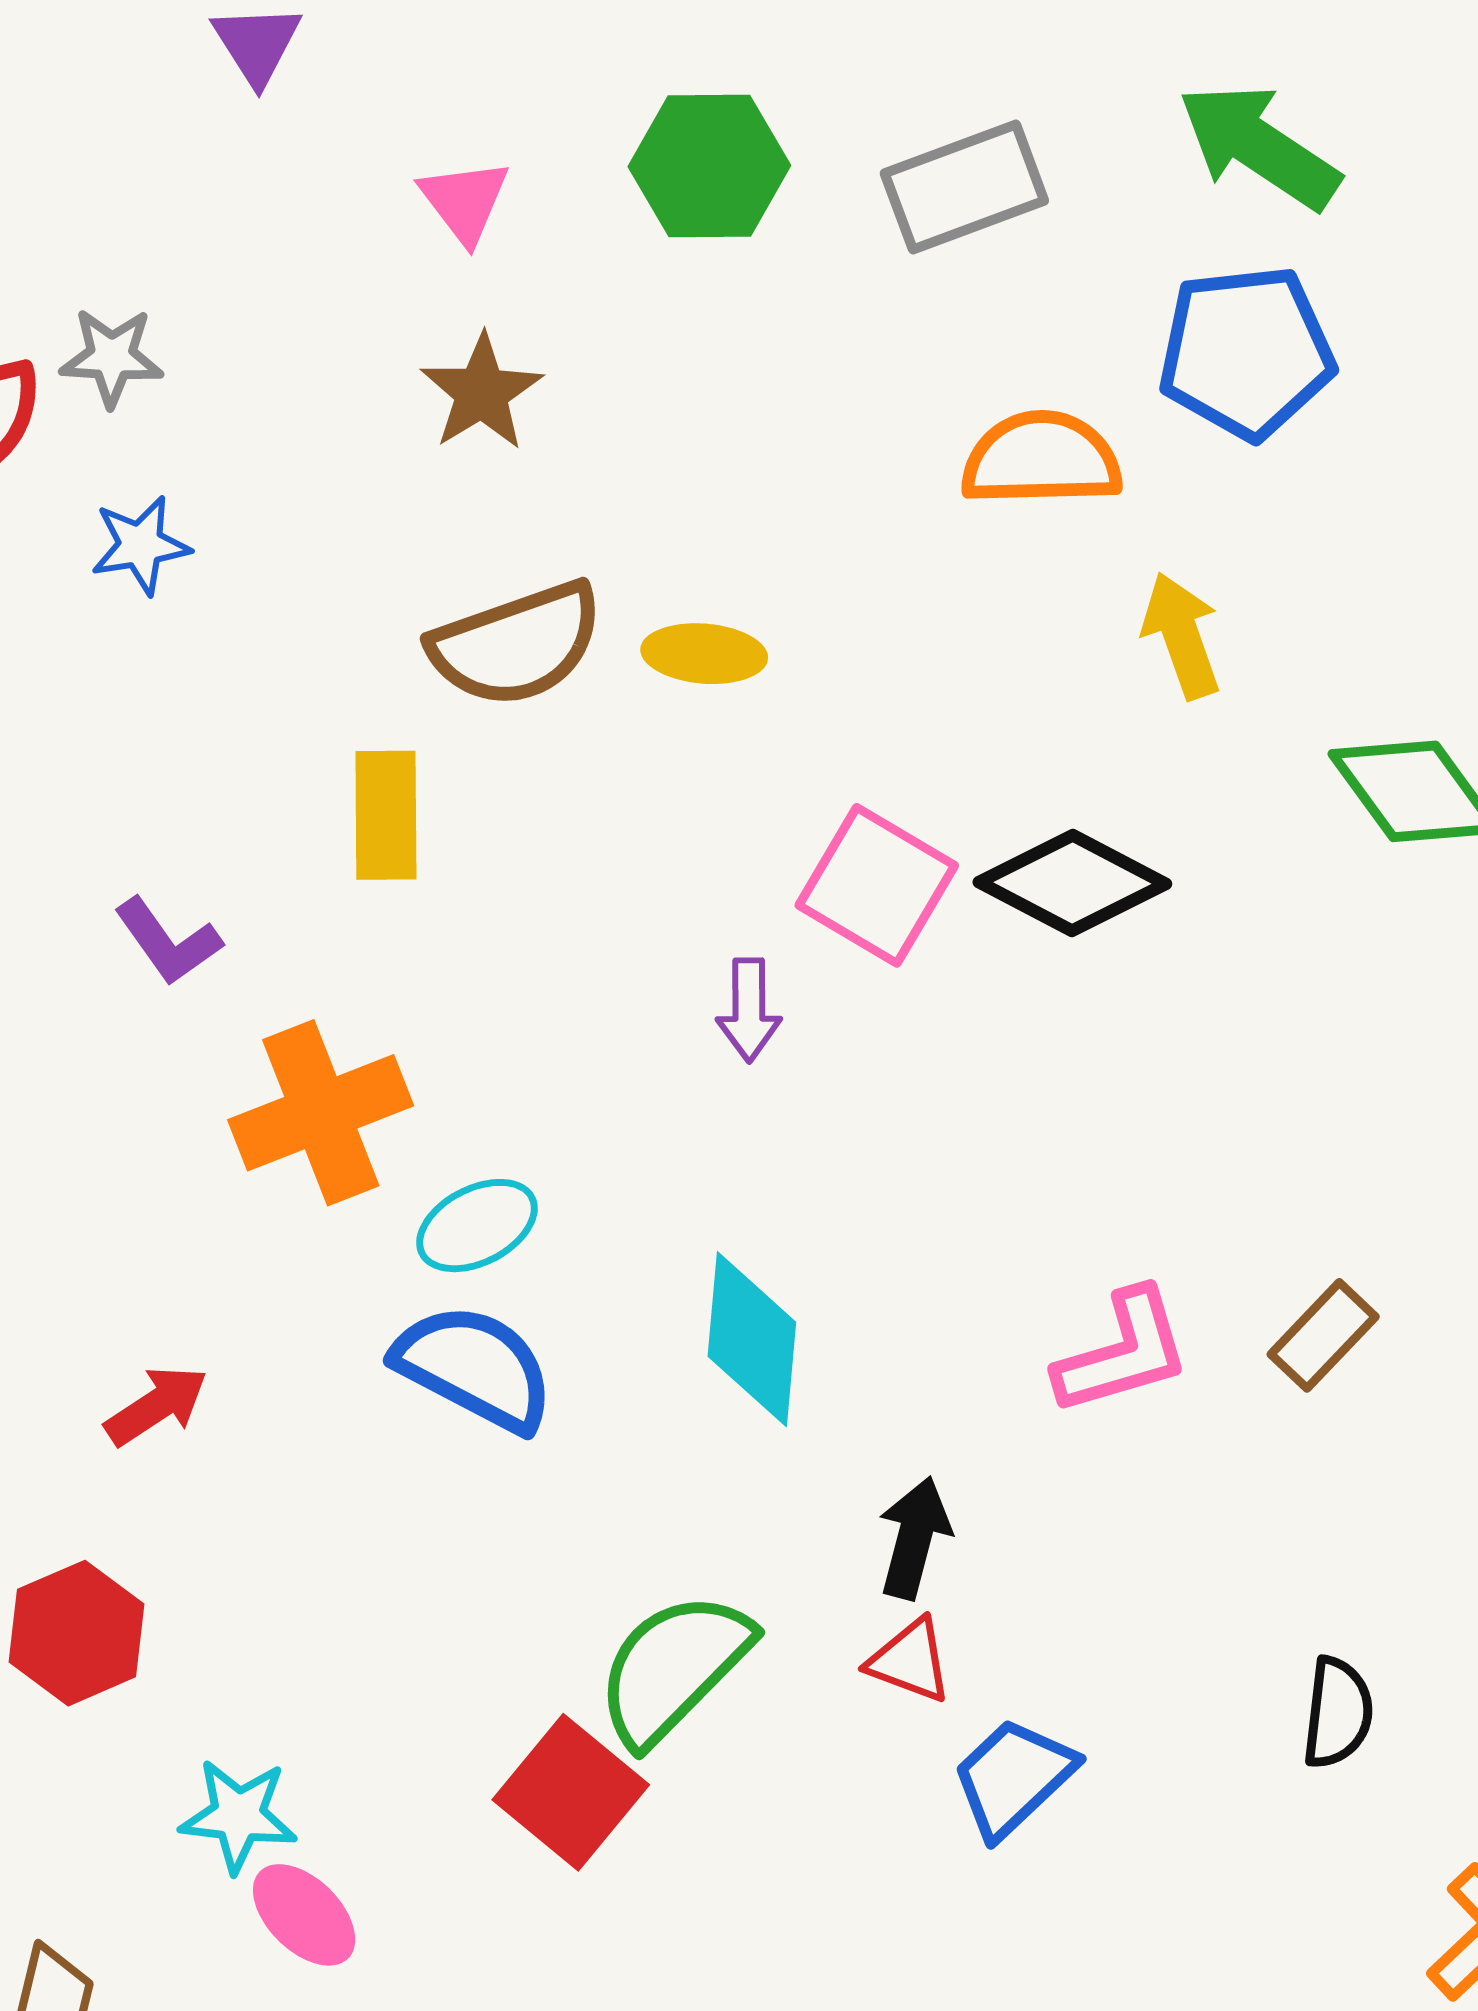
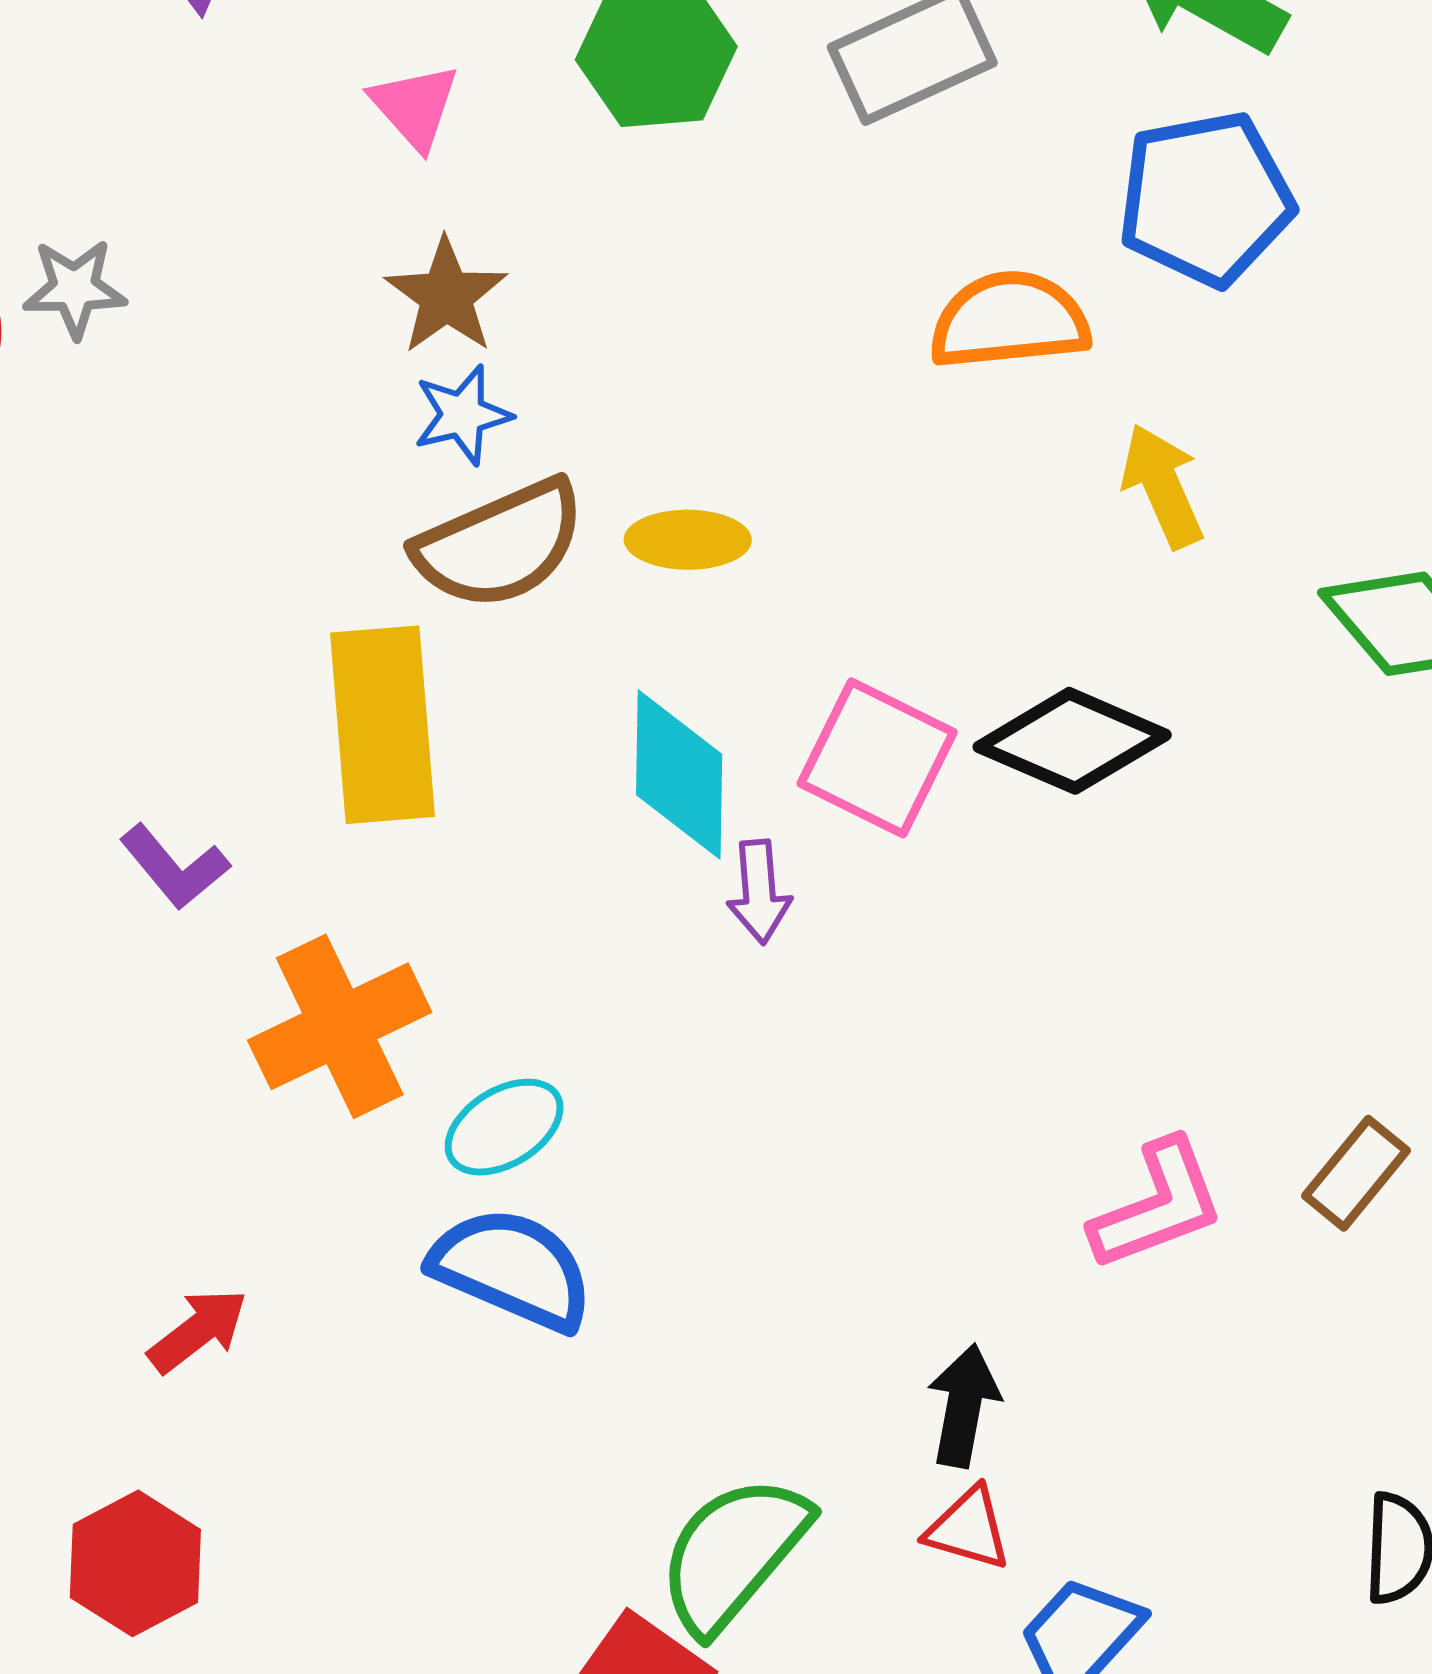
blue star: (140, 545) -> (462, 415), moved
yellow rectangle: (386, 815) -> (383, 725), size x1.5
cyan diamond: (752, 1339) -> (679, 775), moved

